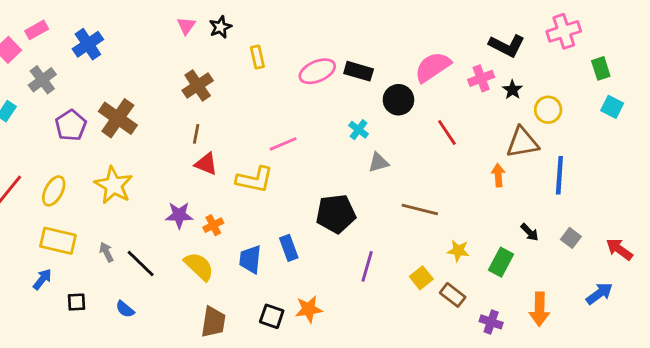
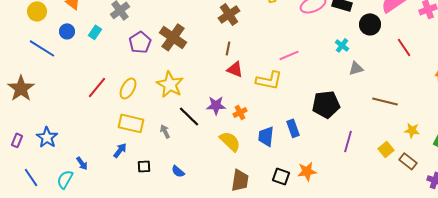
black line: (141, 264) -> (189, 116), moved

